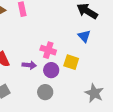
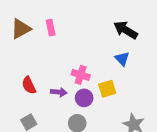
yellow square: (71, 62) -> (107, 89), turned -35

